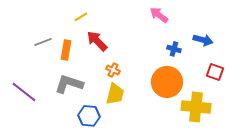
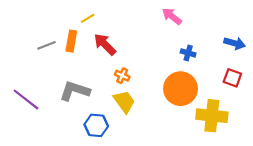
blue arrow: (203, 40) -> (235, 43), moved
orange rectangle: (66, 50) -> (71, 41), moved
yellow trapezoid: (115, 94) -> (124, 102), turned -50

